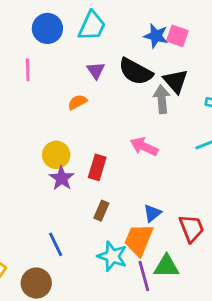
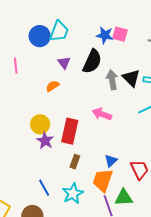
blue circle: (47, 28) -> (40, 36), moved
black semicircle: (136, 72) -> (92, 61), turned -90
black triangle: (176, 81) -> (131, 78), moved
red rectangle: (97, 167) -> (70, 131), size x1.4
cyan star: (112, 256) -> (73, 193), moved, turned 30

